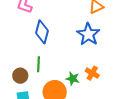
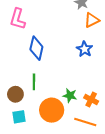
blue star: (88, 34) -> (85, 49), size x0.7
orange cross: (92, 73) -> (91, 99), moved

